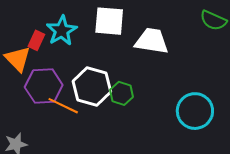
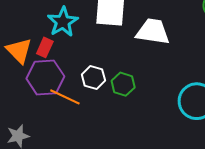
red rectangle: (36, 40) -> (45, 47), moved
white hexagon: (92, 86) -> (93, 78), size x0.6

